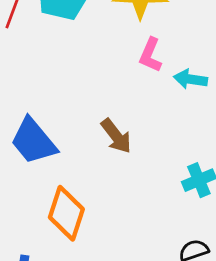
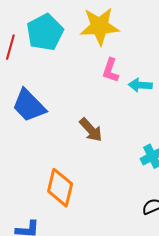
blue trapezoid: (33, 141) -> (29, 105), moved

